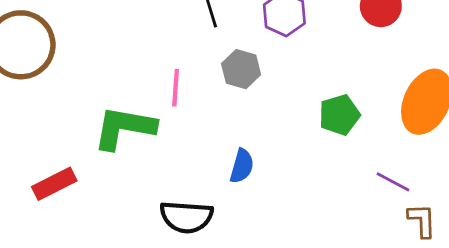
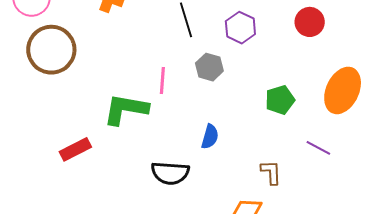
brown L-shape: (422, 220) -> (271, 172), moved

